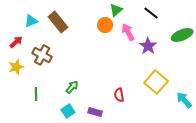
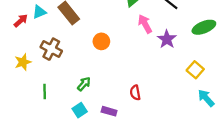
orange circle: (105, 25) -> (101, 41), moved
red arrow: (16, 42) -> (21, 21), moved
yellow square: (156, 82) -> (195, 70), moved, size x0.7

